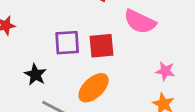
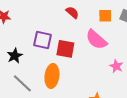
pink star: (165, 71) -> (116, 66), moved
orange ellipse: (94, 88) -> (52, 76), turned -55

